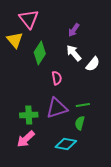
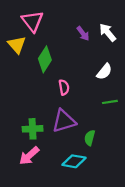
purple arrow: (74, 30) -> (83, 33), turned -72
white arrow: (74, 53) -> (108, 32), moved
green line: (83, 105) -> (110, 102), moved

